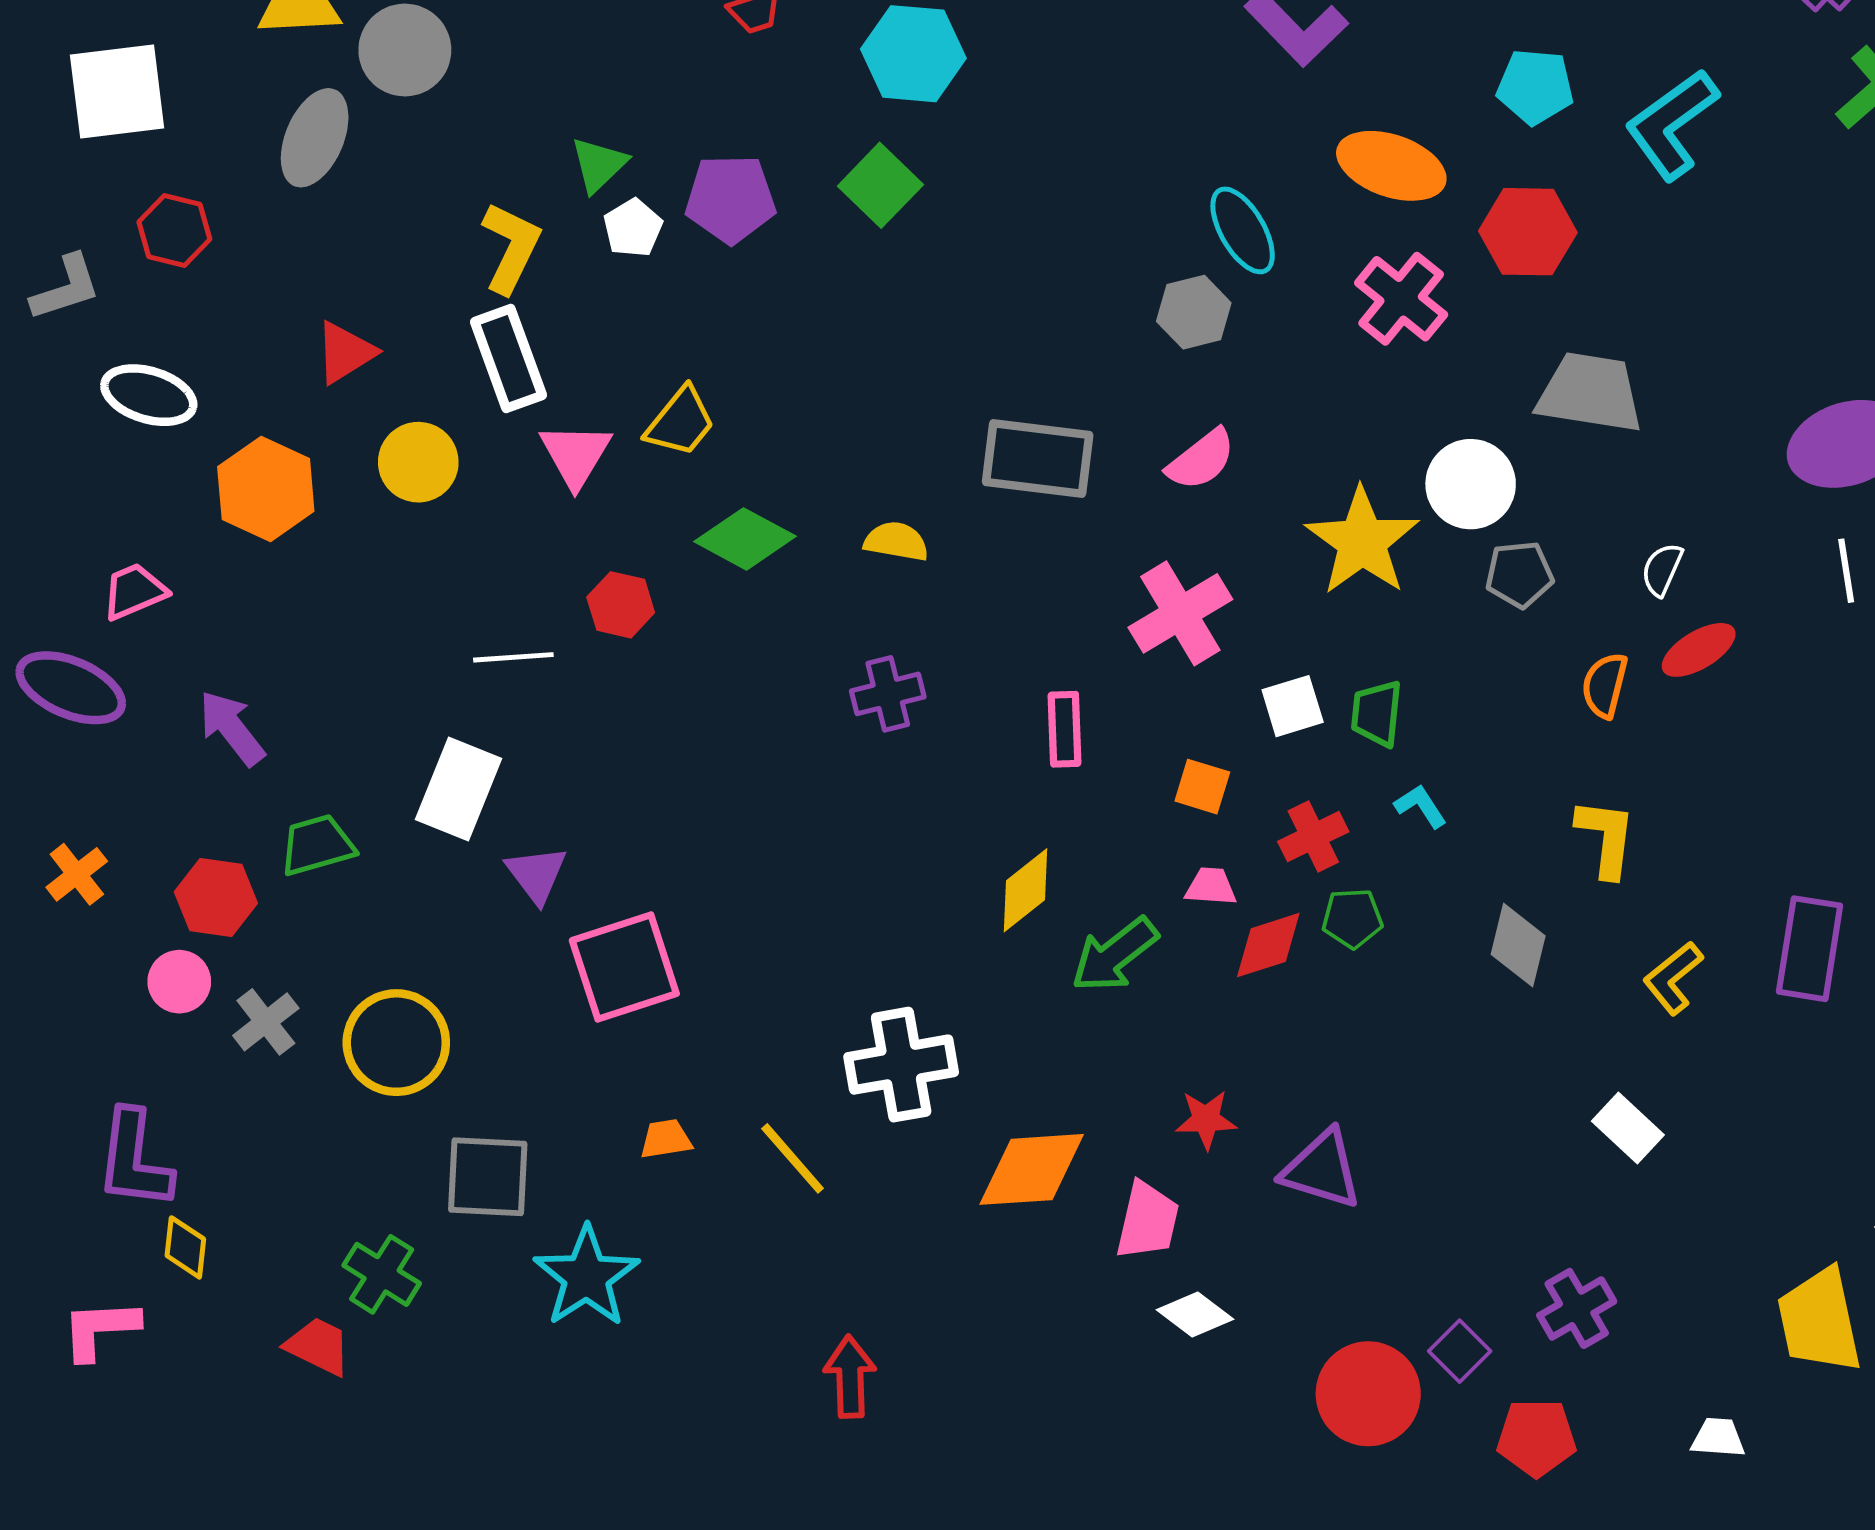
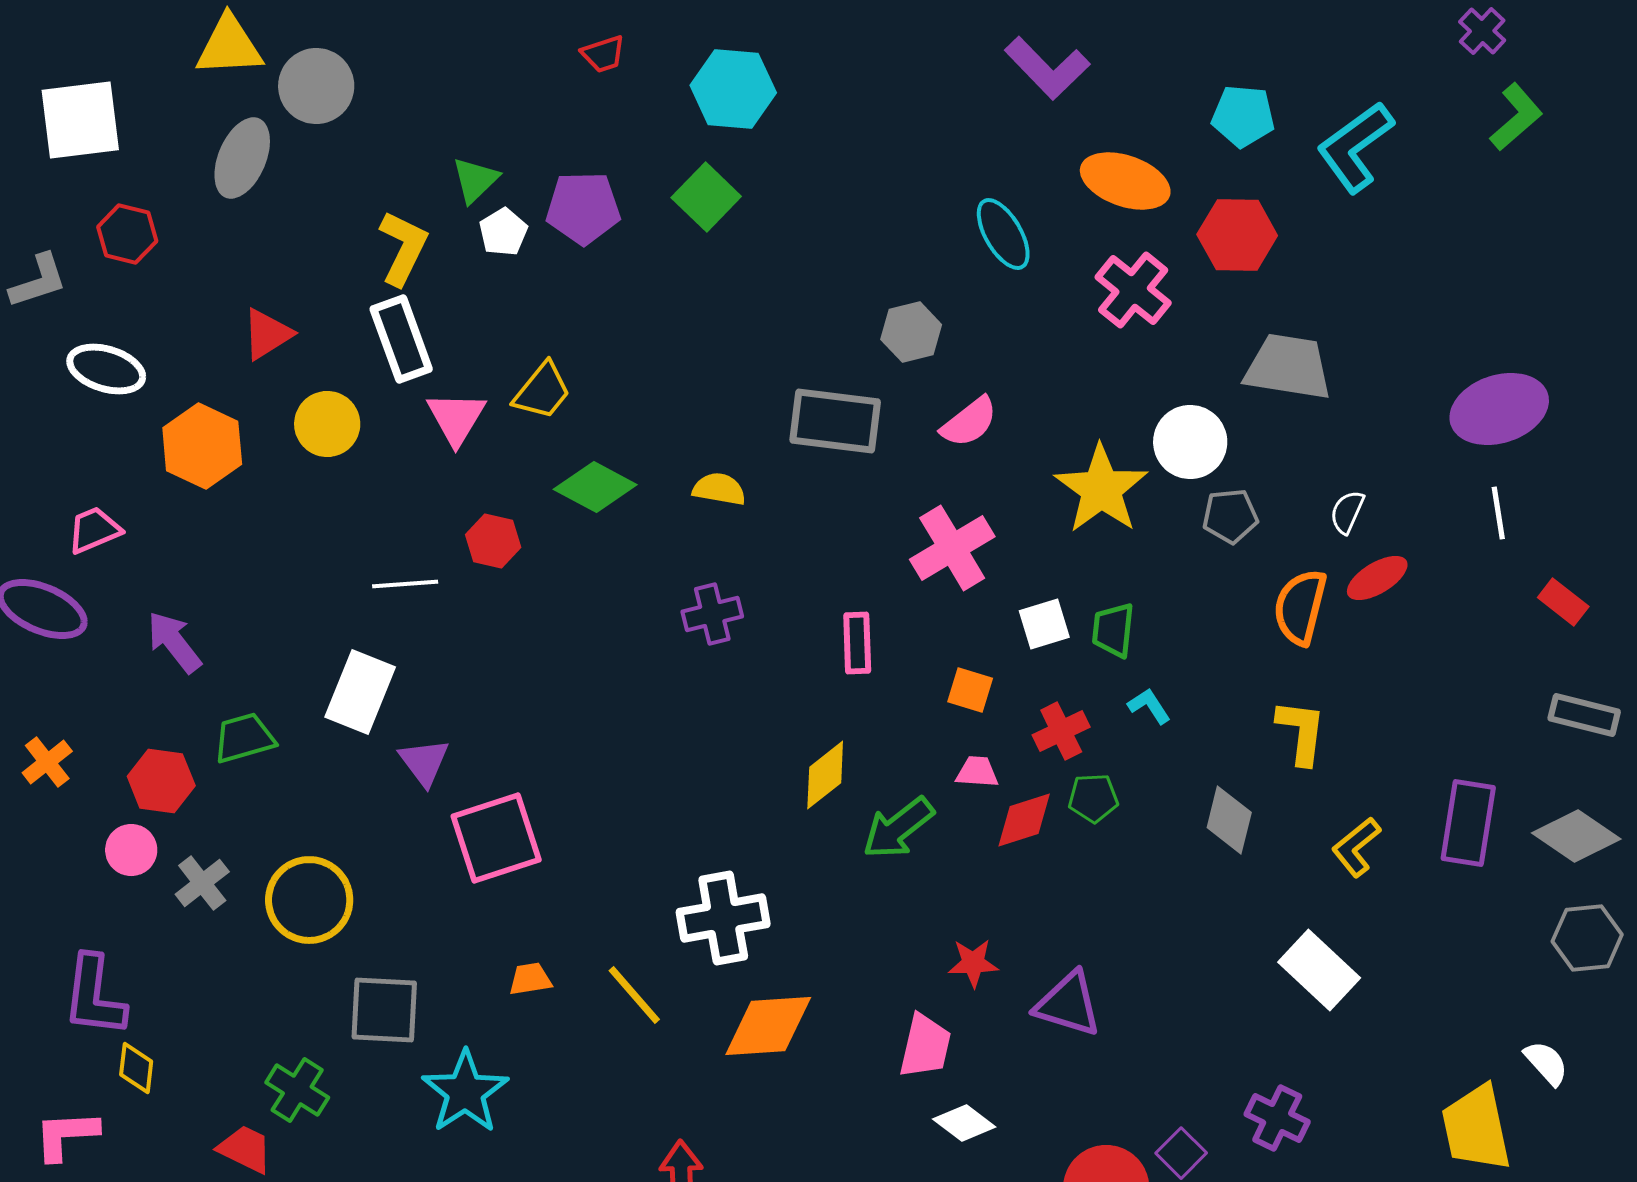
gray hexagon: (1194, 312) -> (911, 332), moved
orange semicircle: (1605, 685) -> (1300, 607), size x1.4
white rectangle: (1628, 1128) -> (1319, 970), size x1.4
orange diamond: (1032, 1169) -> (768, 1026), moved
purple cross: (1577, 1308) -> (1277, 1118), turned -34

